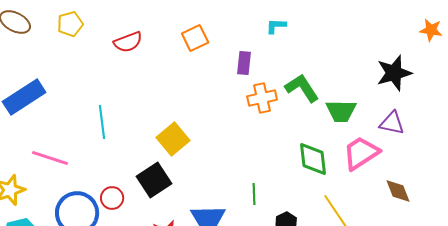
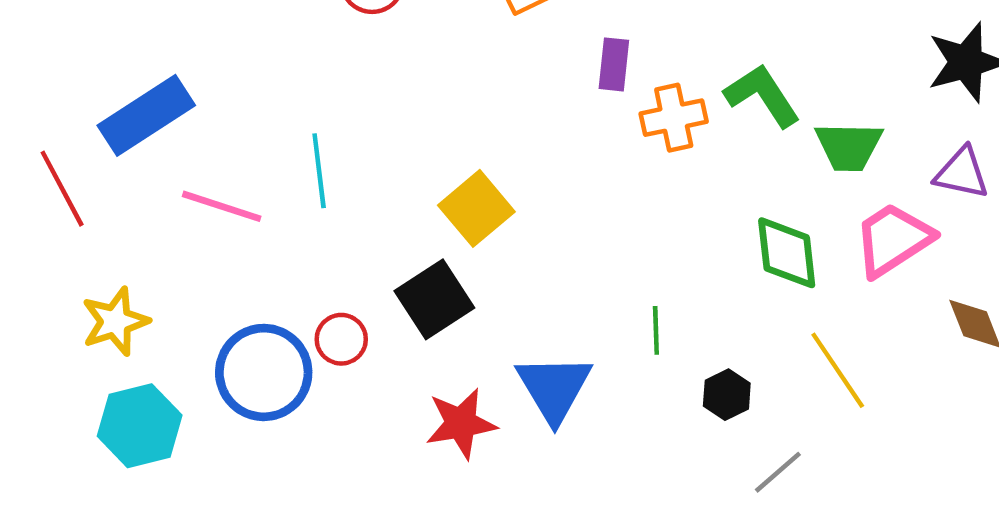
purple rectangle: (244, 63) -> (614, 64), moved
pink line: (50, 158) -> (222, 206), moved

